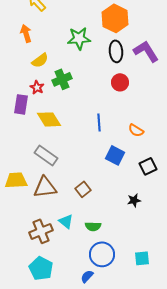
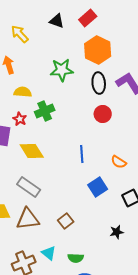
yellow semicircle: (40, 60) -> (23, 92), turned -138
blue square: (115, 155) -> (98, 187), turned 30

